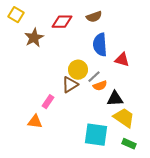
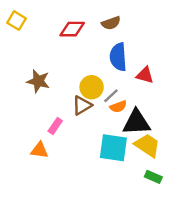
brown star: (34, 38) -> (38, 81), moved, turned -30
black triangle: (115, 99) -> (136, 122), size x1.4
cyan square: (96, 135) -> (113, 148), moved

